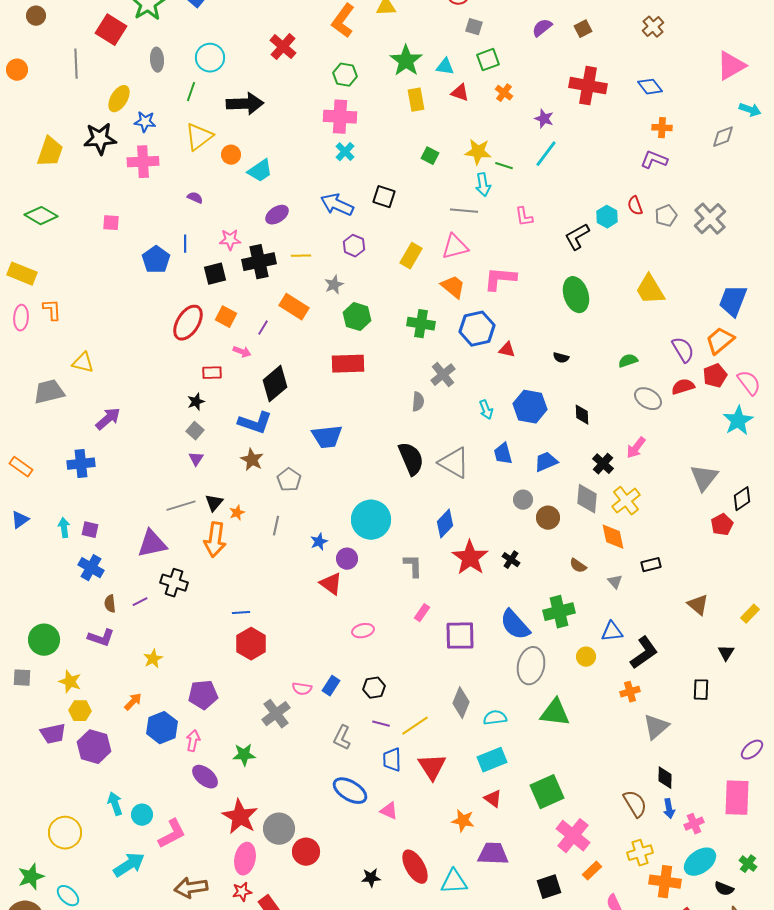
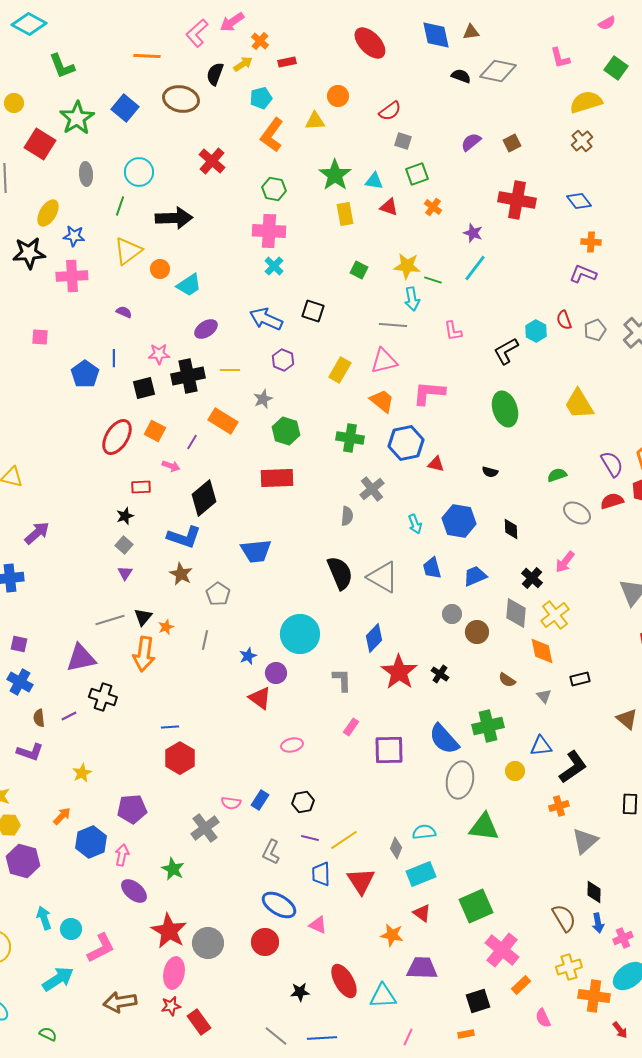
gray diamond: (461, 703) -> (396, 848), moved, size x0.7
green star: (244, 755) -> (173, 869), turned 30
red circle: (306, 852) -> (265, 942), moved

